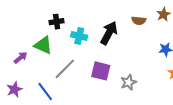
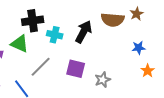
brown semicircle: (139, 21) -> (113, 20), size x1.6
black cross: (57, 22) -> (33, 21), size x1.5

